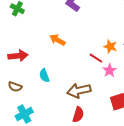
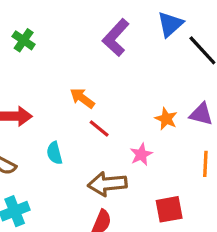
red line: (96, 58) -> (99, 129), moved
pink star: (110, 70) -> (141, 154), moved

